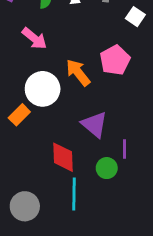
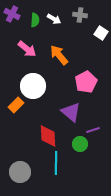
pink pentagon: (115, 60) -> (86, 82), moved
orange arrow: (78, 73) -> (59, 55), moved
purple line: (124, 149) -> (93, 130), turned 72

